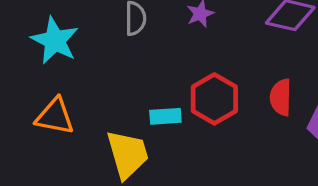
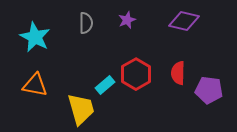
cyan rectangle: (165, 116) -> (105, 85), turned -36

